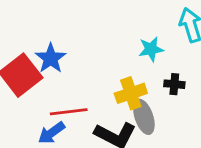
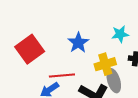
blue star: (51, 58) -> (78, 43), moved

